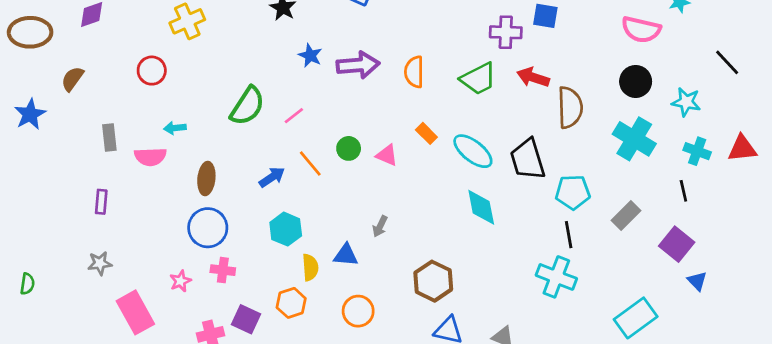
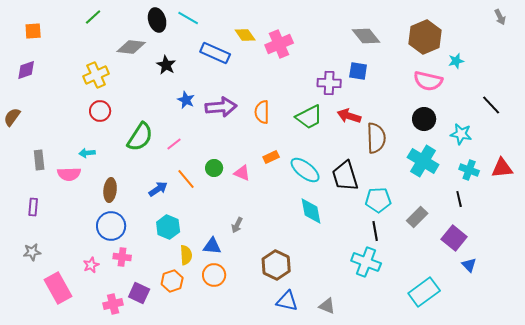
red circle: (152, 71) -> (100, 111), moved
orange rectangle: (426, 133) -> (271, 157), turned -70
orange circle: (358, 311) -> (214, 275), moved

